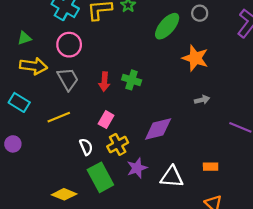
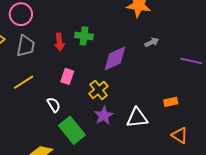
gray trapezoid: (68, 79) -> (26, 46), turned 50
purple diamond: (158, 129) -> (115, 58), moved
yellow cross: (118, 144) -> (99, 90), moved

